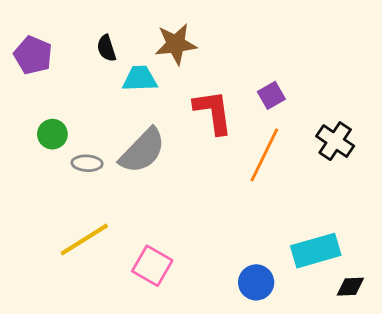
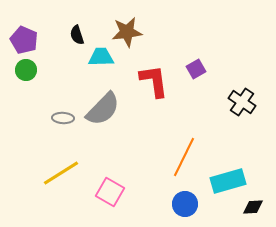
green circle: (52, 134) -> (26, 70), moved
orange line: (264, 155) -> (184, 157), moved

